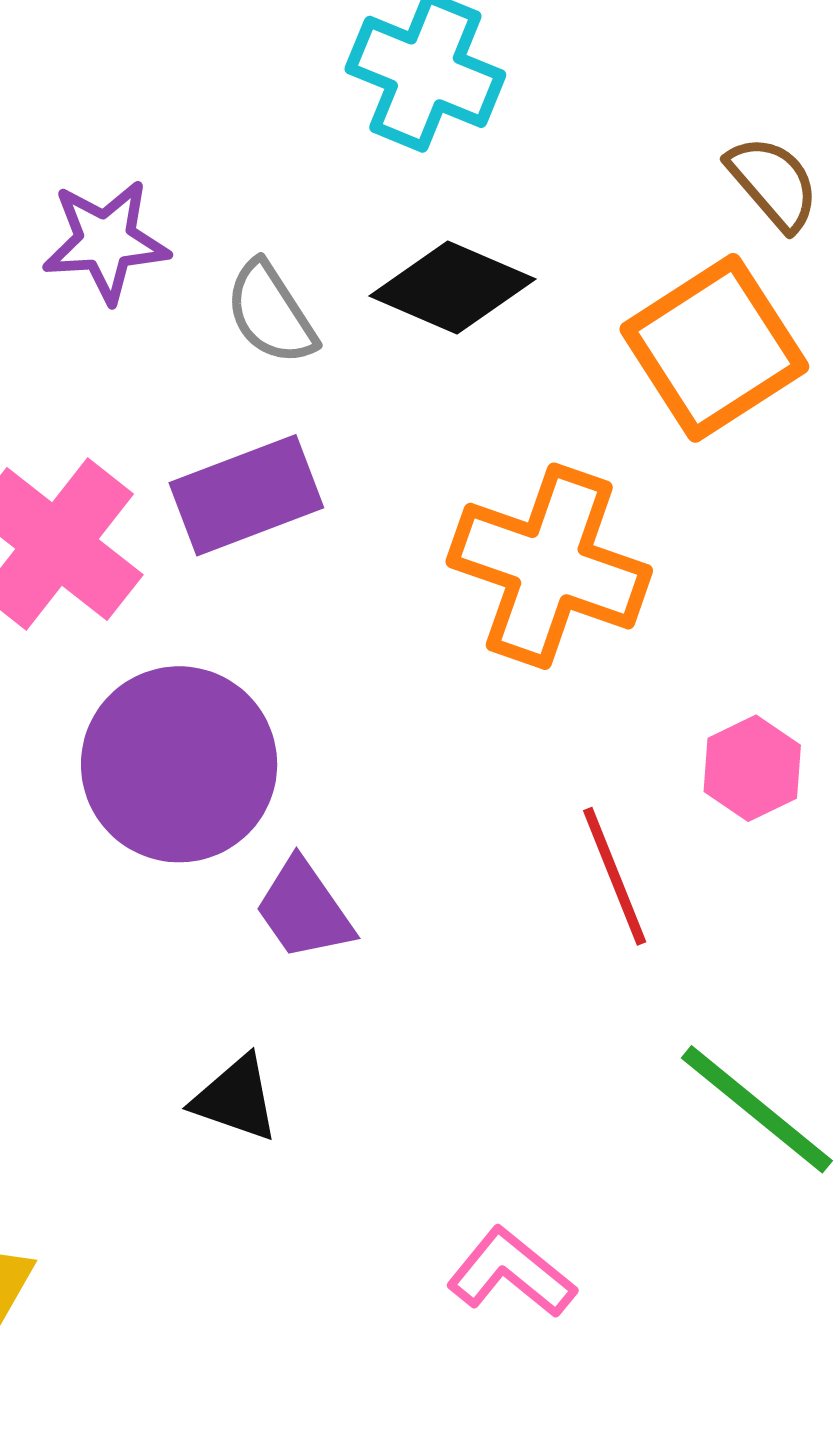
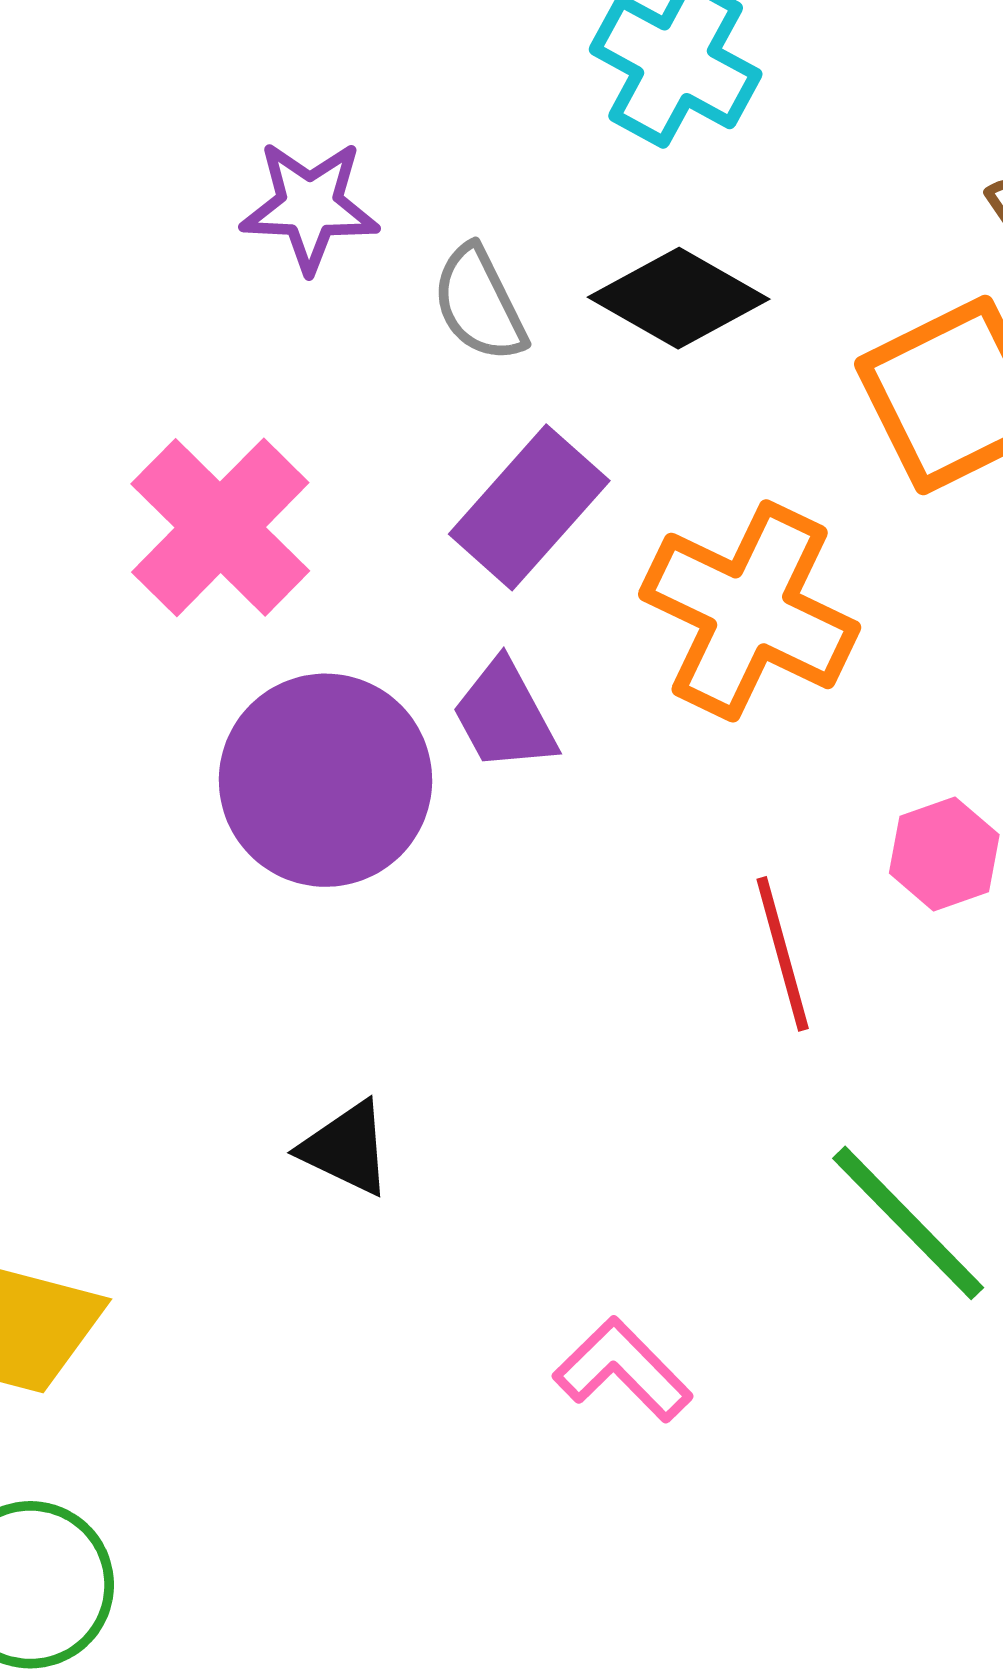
purple rectangle: (246, 495) -> (529, 507), moved, turned -34
purple trapezoid: (304, 910) -> (504, 716), moved

